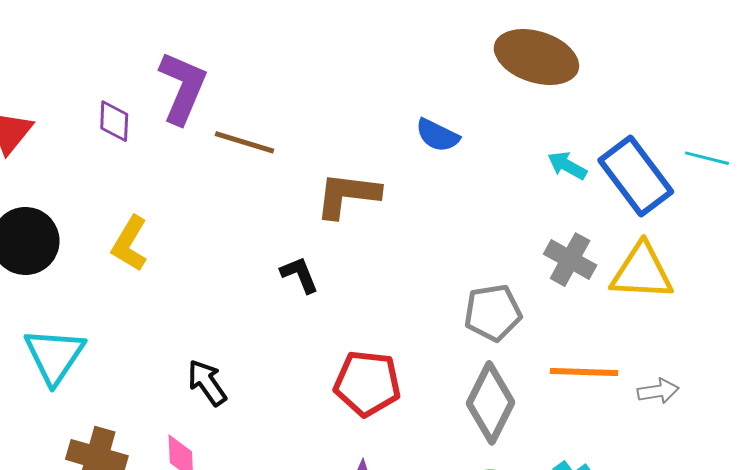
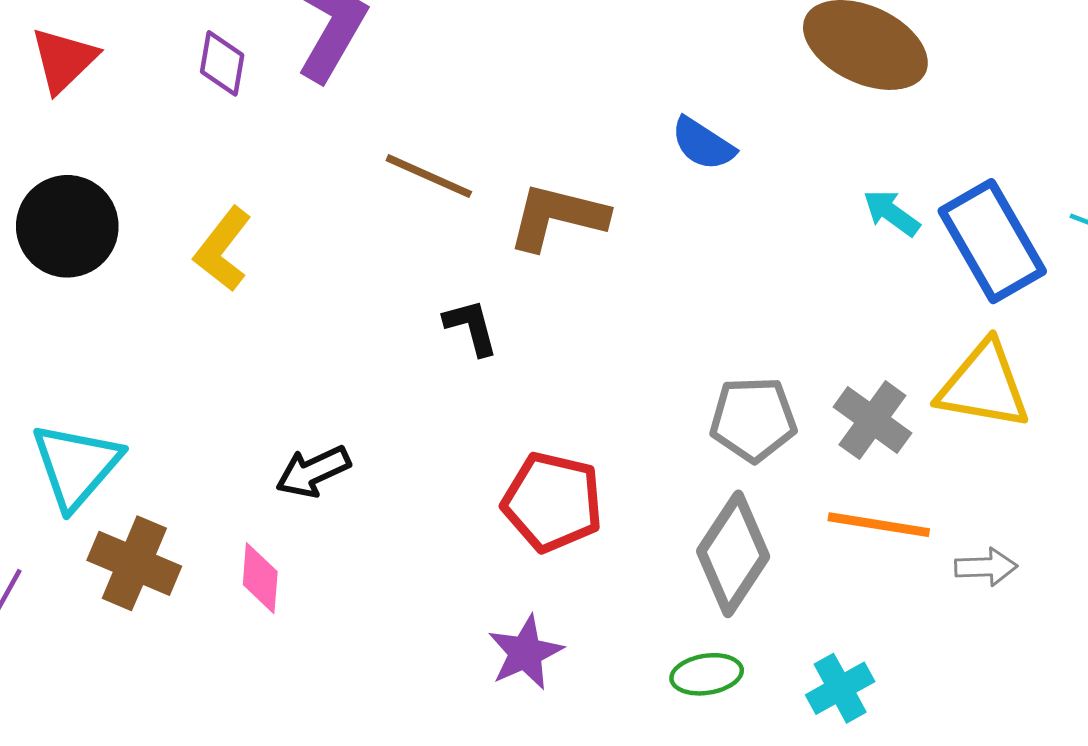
brown line: (245, 142) -> (429, 176), moved
gray cross: (570, 260) -> (872, 420), moved
cyan triangle: (54, 356) -> (76, 466), moved
black arrow: (207, 383) -> (313, 472), turned -87

